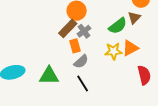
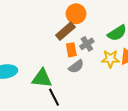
gray cross: (84, 31) -> (87, 44), moved
black line: (83, 83) -> (54, 97), moved

